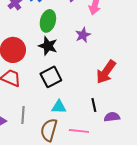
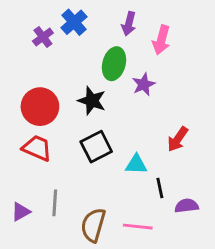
green ellipse: (48, 21) -> (114, 64), moved
red arrow: (106, 72) -> (178, 139), size x0.7
cyan triangle: (59, 107) -> (136, 164), moved

